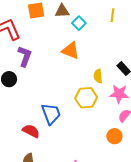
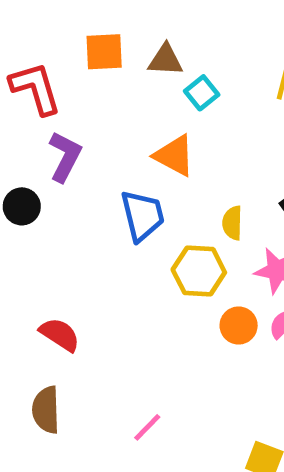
blue trapezoid: (51, 114) -> (142, 216), moved
orange circle: (114, 136) -> (239, 326), moved

